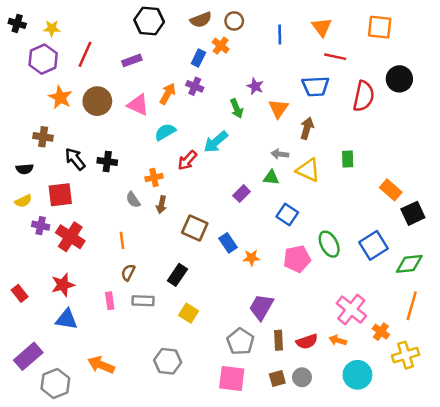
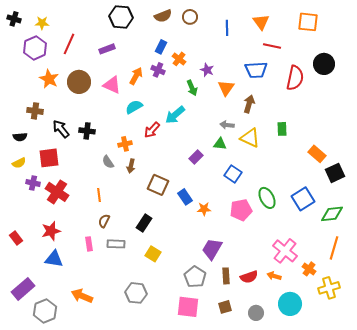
orange cross: (221, 46) -> (179, 59), moved
gray circle: (302, 377) -> (256, 313), moved

